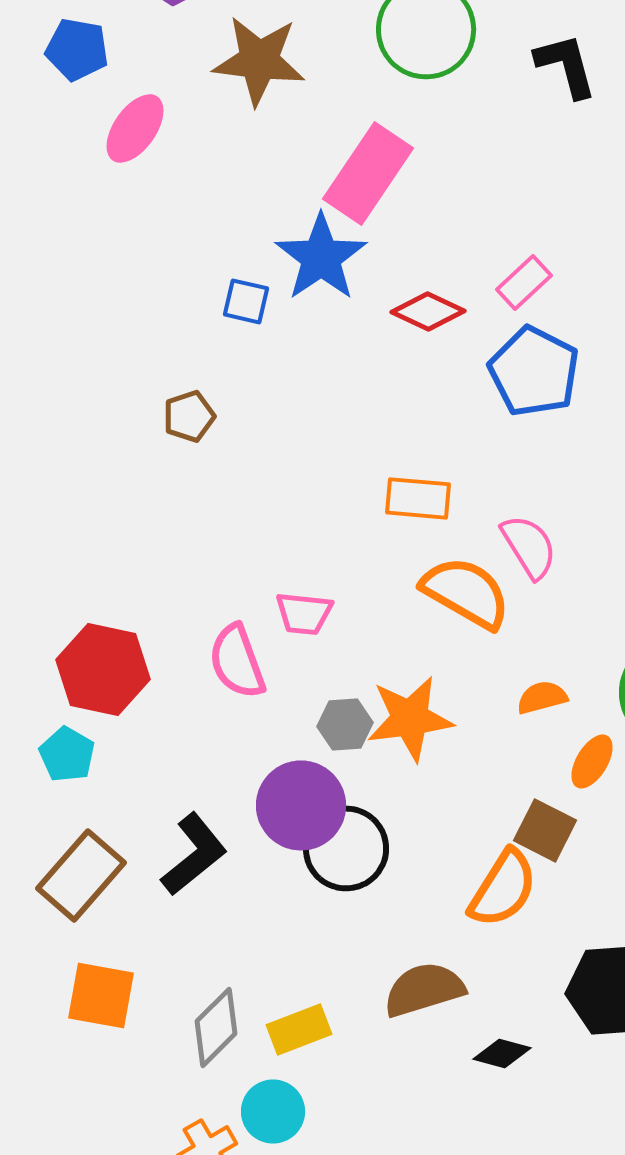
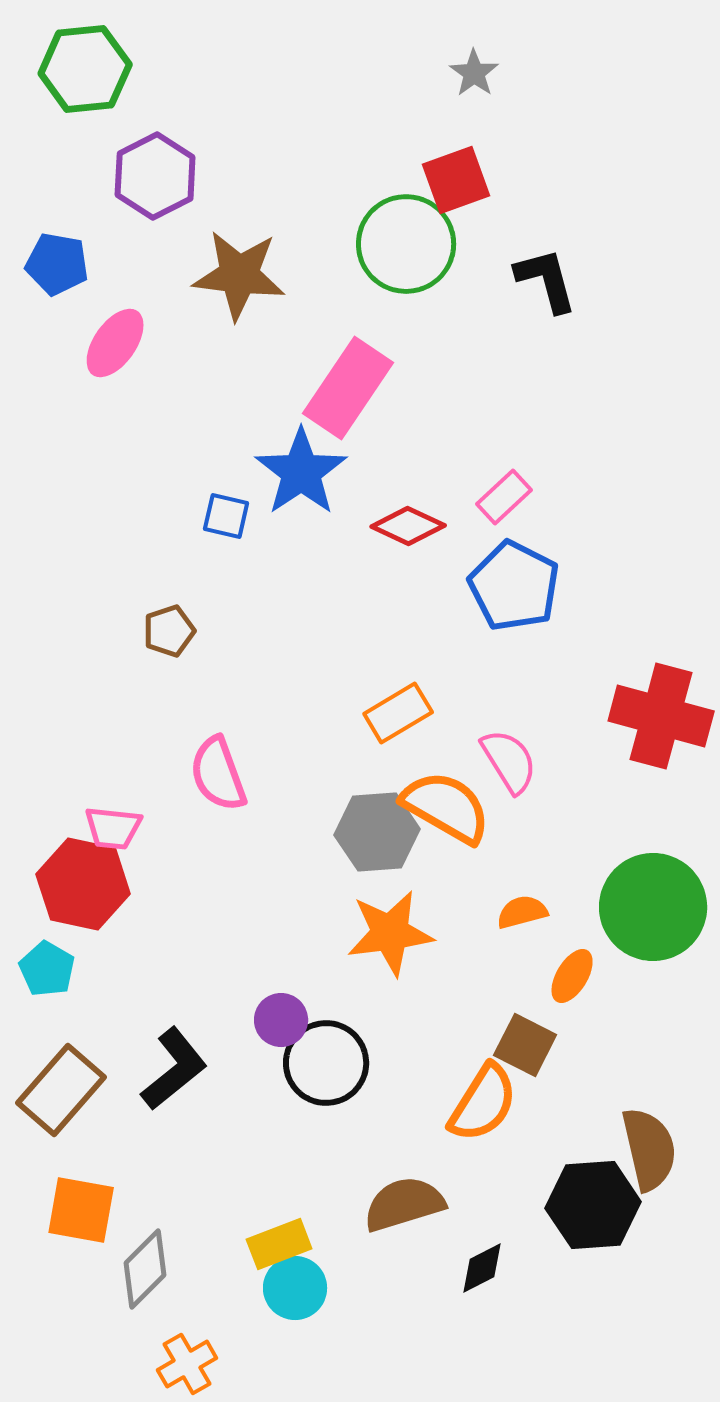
orange rectangle: (418, 498) -> (398, 713), turned -36
pink trapezoid: (304, 613) -> (113, 828), moved
pink semicircle: (237, 661) -> (218, 774), moved
gray hexagon: (345, 724) -> (377, 832), moved, size x1.5
purple circle: (301, 805) -> (281, 1020), size x0.6
gray diamond: (216, 1027) -> (145, 1269), moved
black diamond: (502, 1053) -> (482, 1268), turned -42
cyan circle: (273, 1111) -> (295, 1288), moved

